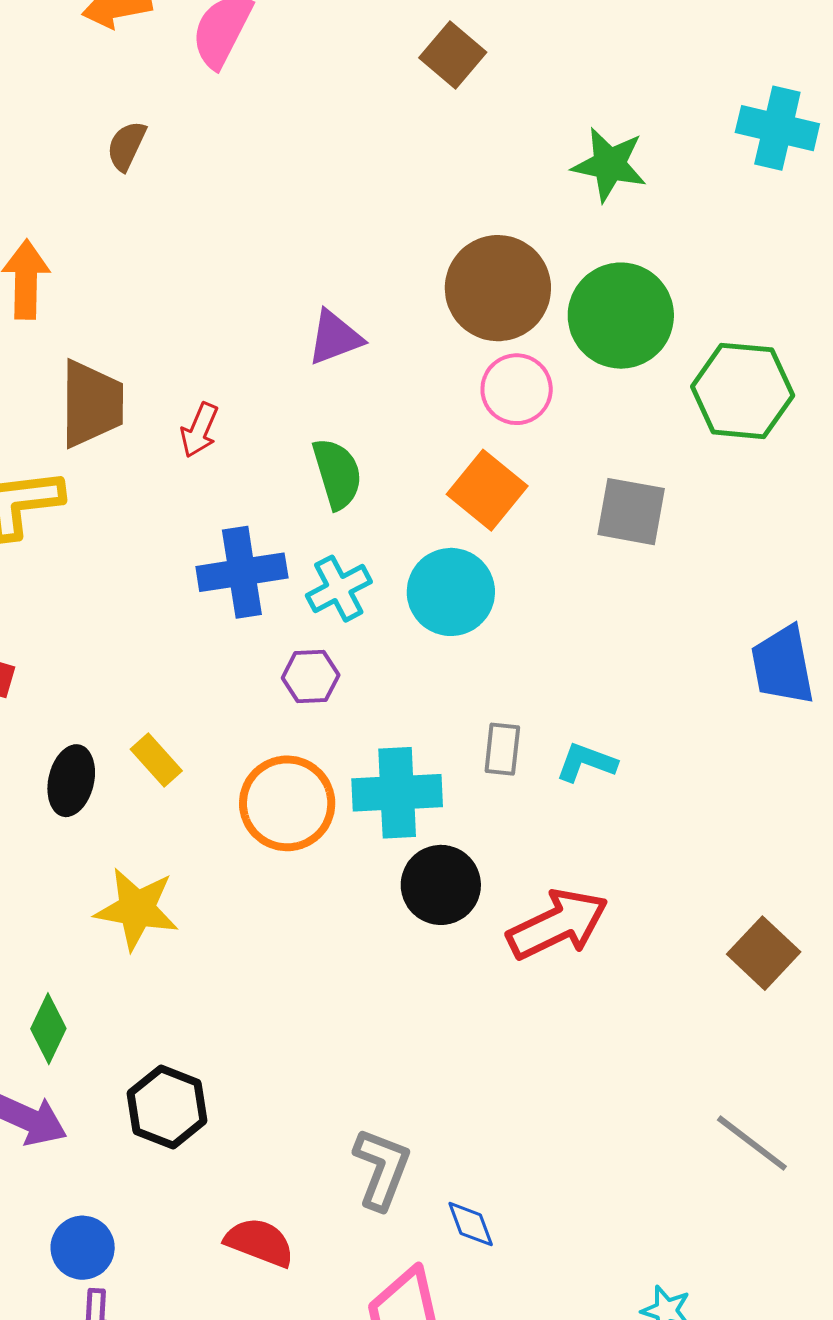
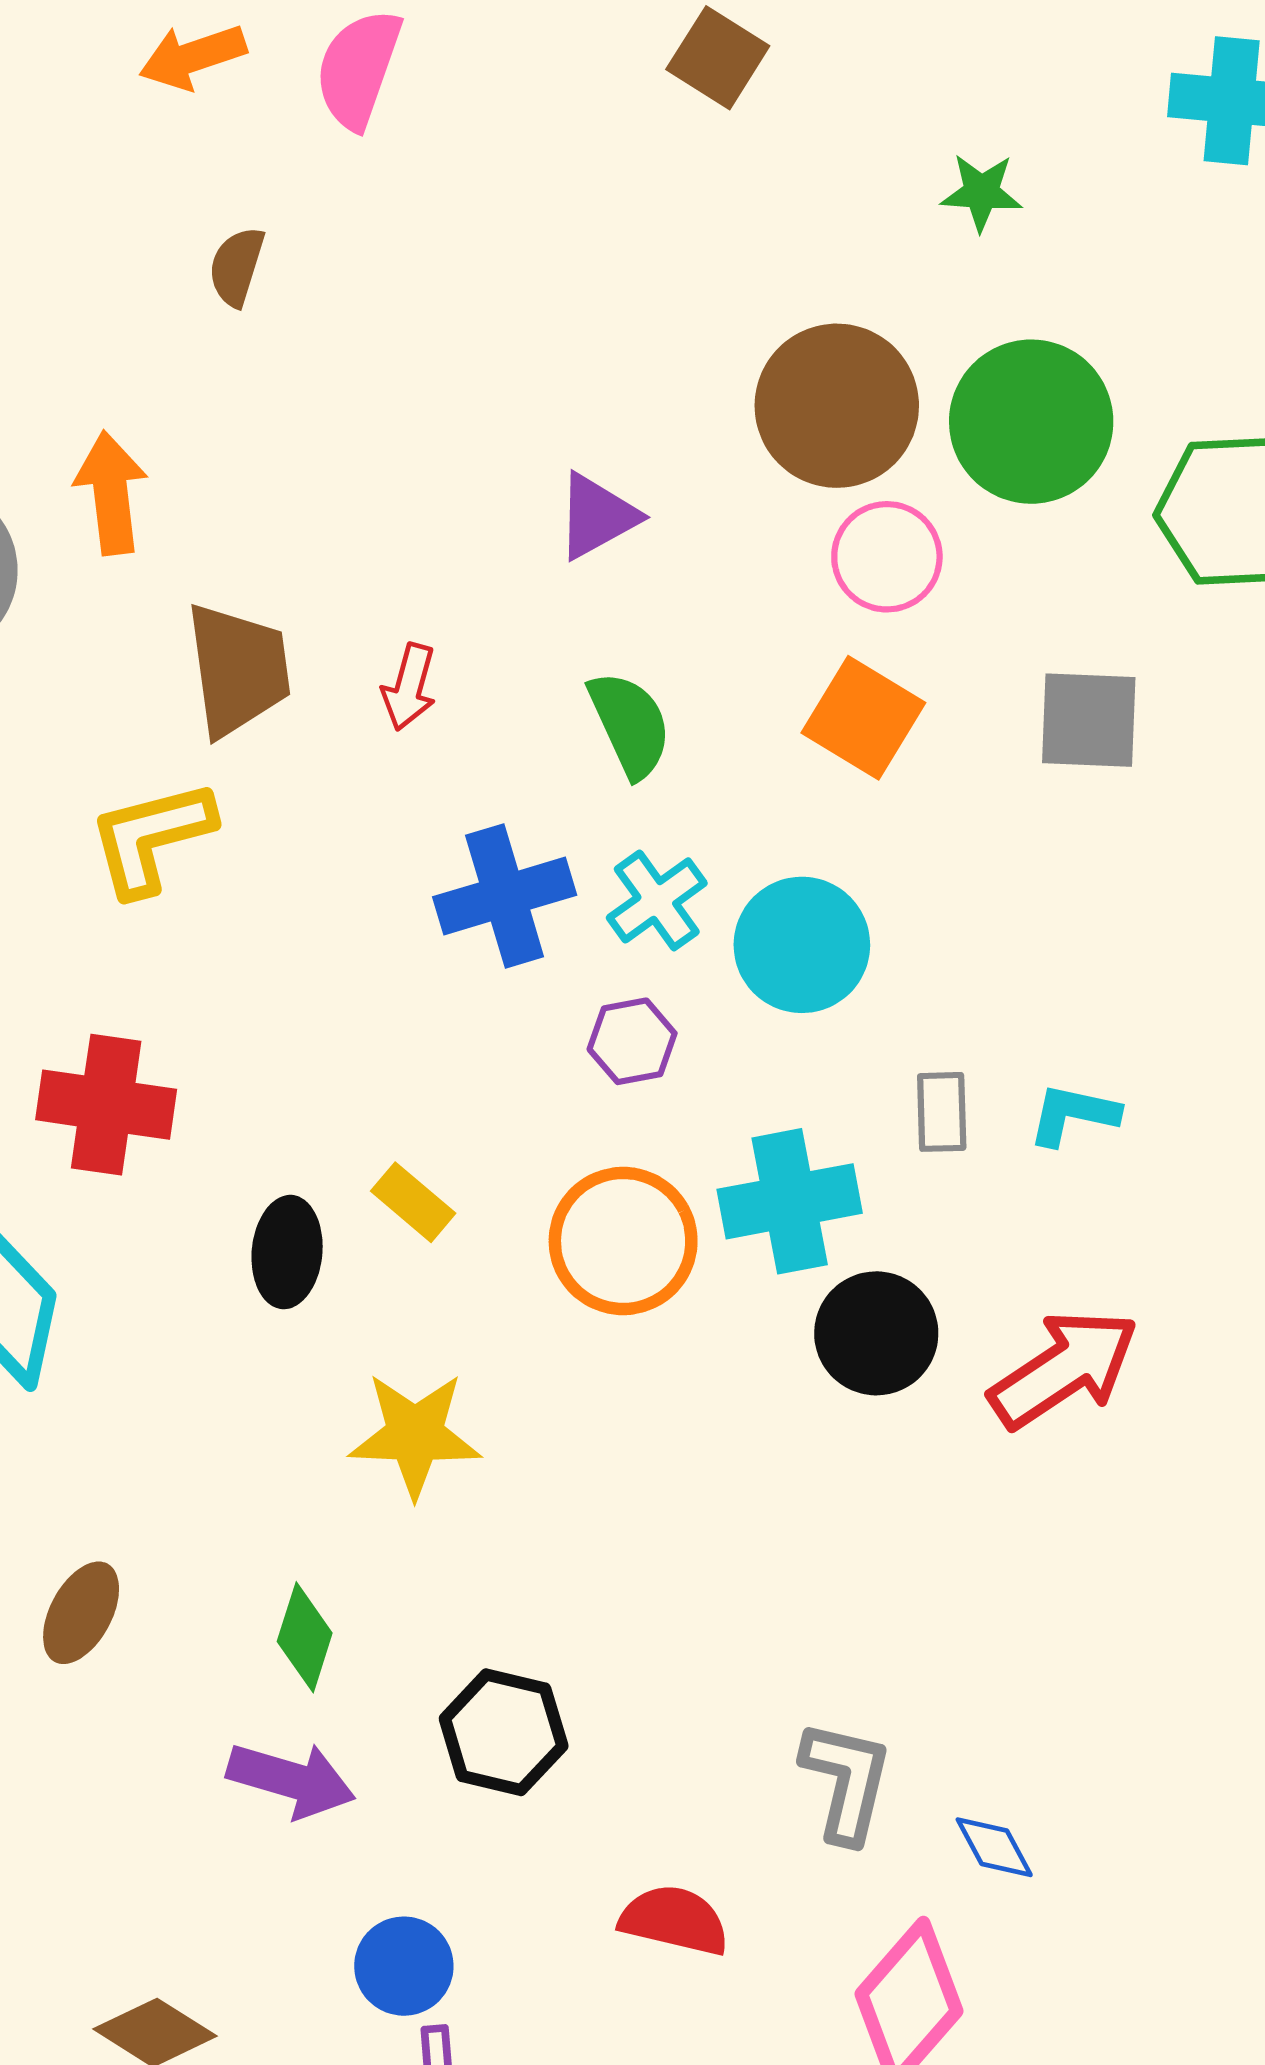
green star: (609, 165) -> (981, 192), size x0.7
cyan circle: (451, 592) -> (802, 945), moved

